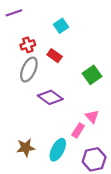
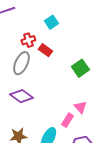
red cross: (28, 45) -> (28, 40), moved
purple diamond: (50, 97) -> (21, 96), moved

